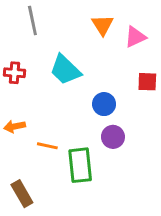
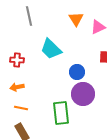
red cross: (15, 73) -> (17, 60), moved
purple circle: (113, 137) -> (83, 94), size x1.5
orange line: (47, 146) -> (21, 108), moved

